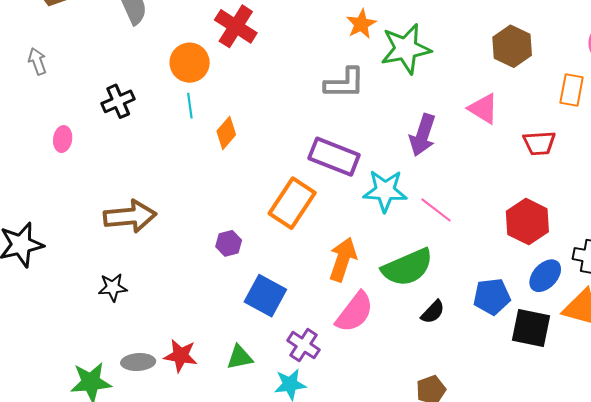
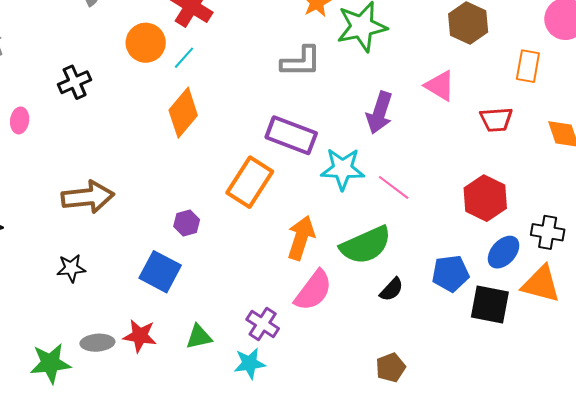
cyan line: (190, 106) -> (184, 58), moved, turned 50
orange diamond: (226, 133) -> (183, 113), size x1.5
blue square: (265, 296) -> (160, 272), moved

